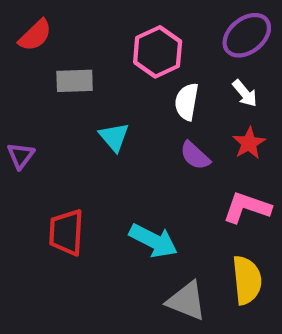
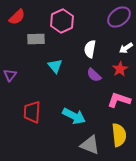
pink hexagon: (158, 52) -> (62, 21), moved
white arrow: (245, 93) -> (126, 48), moved, turned 96

